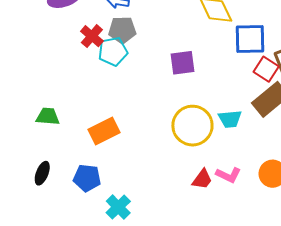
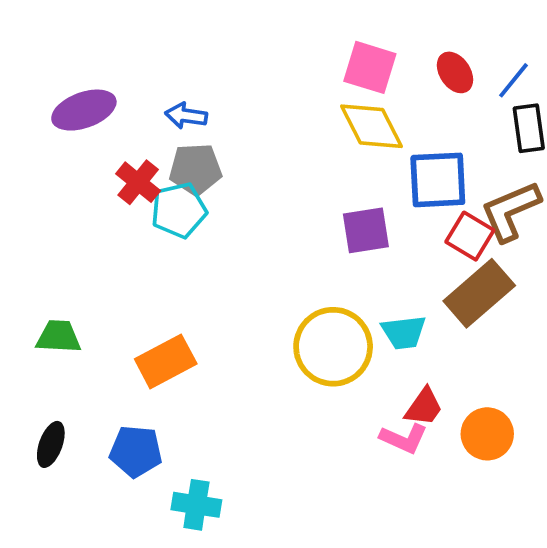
purple square: (182, 63) -> (366, 230), moved
red trapezoid: (202, 179) -> (424, 407), moved
cyan cross: (118, 207) -> (196, 505), turned -35

